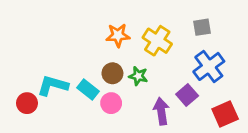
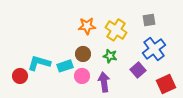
green star: (138, 76) -> (110, 56), moved
cyan rectangle: (88, 90) -> (65, 66), turned -56
purple arrow: (161, 111) -> (104, 82), moved

